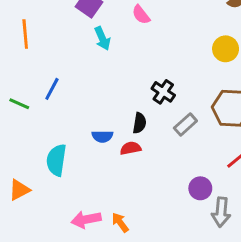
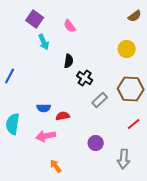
black semicircle: (139, 123) -> (69, 61), moved
purple circle: (200, 188) -> (96, 143), moved
pink arrow: (86, 219) -> (46, 136), moved

